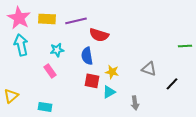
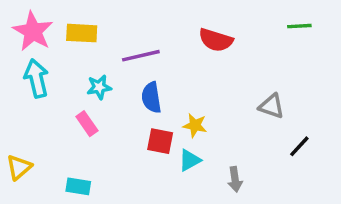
purple line: (76, 21) -> (141, 56), moved
red semicircle: (99, 35) -> (216, 40), moved
green line: (185, 46) -> (299, 26), moved
gray triangle: (149, 69) -> (272, 106), moved

